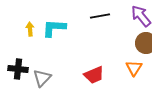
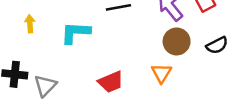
cyan L-shape: (54, 28) -> (75, 33), moved

